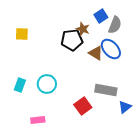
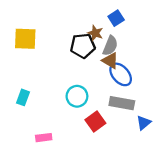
gray semicircle: (115, 25) -> (110, 46), moved
yellow square: (22, 34) -> (25, 39), size x1.5
blue ellipse: (111, 49) -> (121, 74), moved
cyan circle: (47, 84) -> (77, 96), moved

